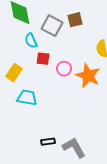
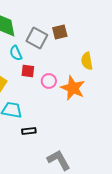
black rectangle: (48, 142) -> (29, 131), moved

